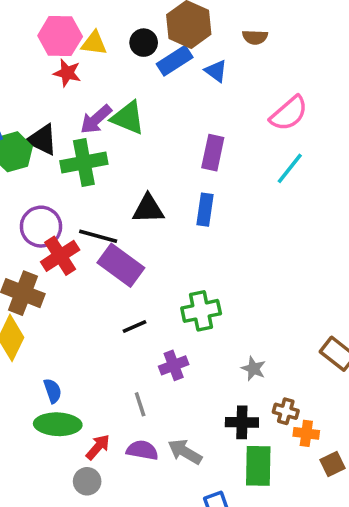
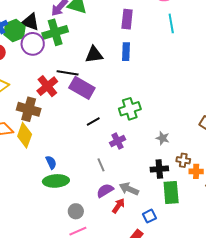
cyan line: (290, 168) -> (171, 23), turned -42
purple circle: (41, 227) -> (33, 44), moved
red arrow: (98, 447) -> (118, 206), moved
purple semicircle: (142, 450) -> (105, 191), turned -36

